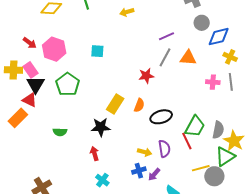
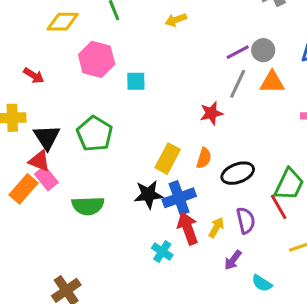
gray circle: (202, 23) -> (263, 50), moved
pink hexagon: (54, 49) -> (97, 59), moved
pink rectangle: (31, 70) -> (46, 178), moved
green semicircle: (60, 132) -> (88, 206), size x1.5
yellow arrow: (145, 152) -> (216, 227), turned -72
red arrow: (95, 154) -> (188, 228), moved, size x1.5
blue cross: (139, 171) -> (179, 198), moved, size x1.5
cyan cross: (102, 180) -> (162, 252), moved

